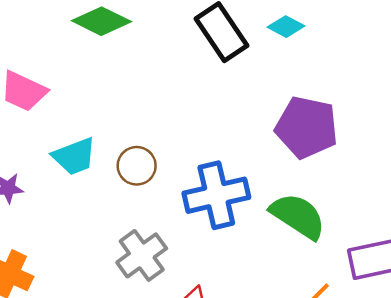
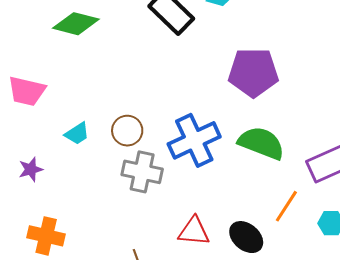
cyan trapezoid: (74, 156) -> (77, 134), size x0.7
gray cross: (142, 255) -> (142, 172), moved, turned -30

